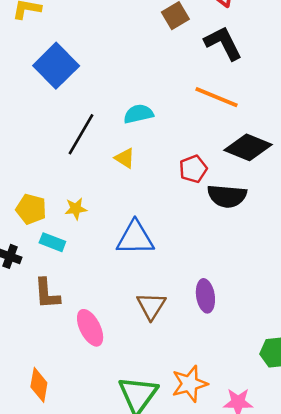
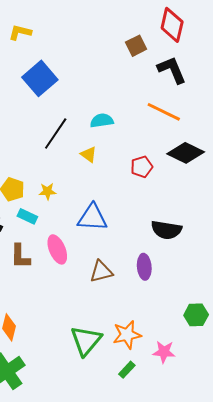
black semicircle: (227, 196) -> (166, 230), moved
brown triangle: (151, 306) -> (101, 272), turned 40
pink ellipse: (90, 328) -> (57, 249), moved

